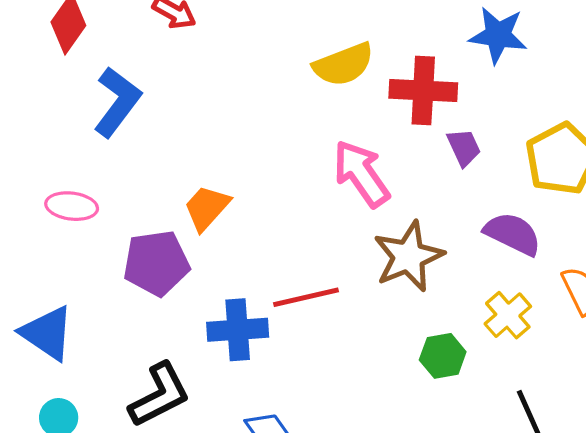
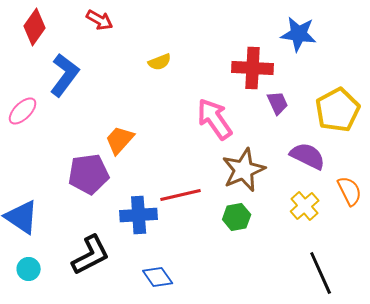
yellow semicircle: (343, 64) -> (160, 62), moved, size x0.6
pink ellipse: (72, 206) -> (23, 111), moved, turned -52
green hexagon: (443, 356) -> (237, 217), moved

